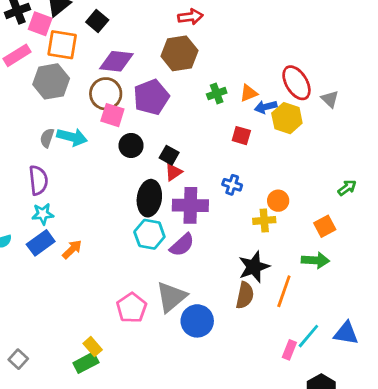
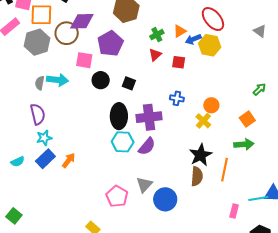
brown circle: (106, 94) -> (67, 33), moved
gray triangle: (330, 99) -> (260, 31), moved
red triangle: (173, 172) -> (155, 55), moved
yellow cross: (264, 220) -> (203, 121), turned -35
gray triangle: (171, 297) -> (144, 185), size x0.7
cyan line: (308, 336) -> (258, 198), moved, turned 48

